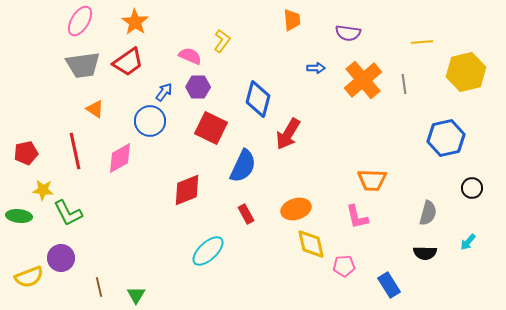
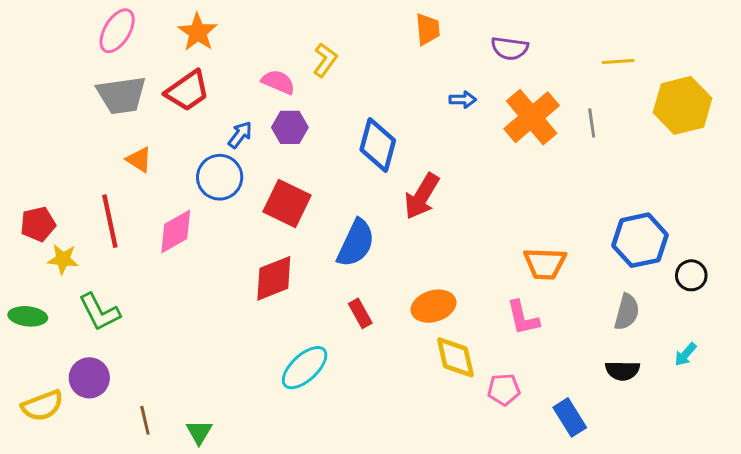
red square: (211, 128) -> (287, 204), moved
blue hexagon: (446, 138) -> (640, 240), moved
yellow star: (43, 190) -> (63, 259), moved

